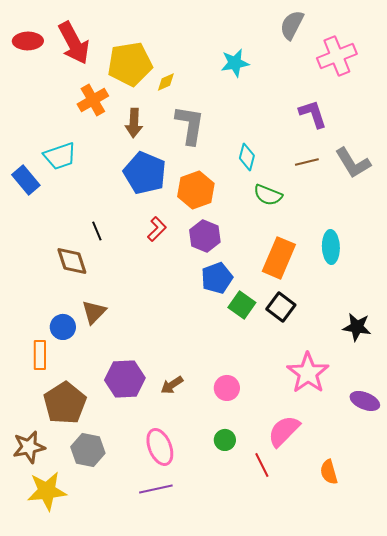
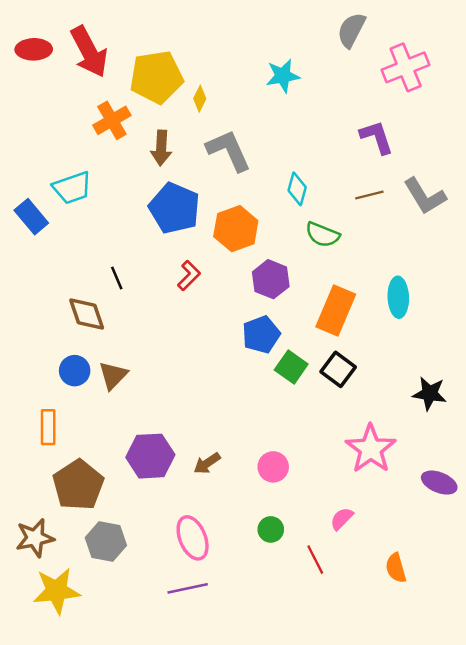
yellow diamond: (166, 82) -> (200, 99), turned -40
gray L-shape: (190, 125) -> (229, 150), turned -33
purple hexagon: (205, 236) -> (271, 279), moved
blue circle: (63, 327) -> (75, 371), moved
pink semicircle: (284, 431) -> (342, 519), size x0.6

